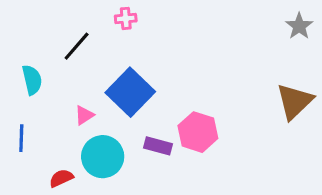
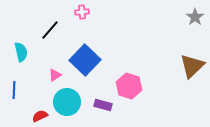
purple rectangle: (158, 146) -> (103, 105), moved

